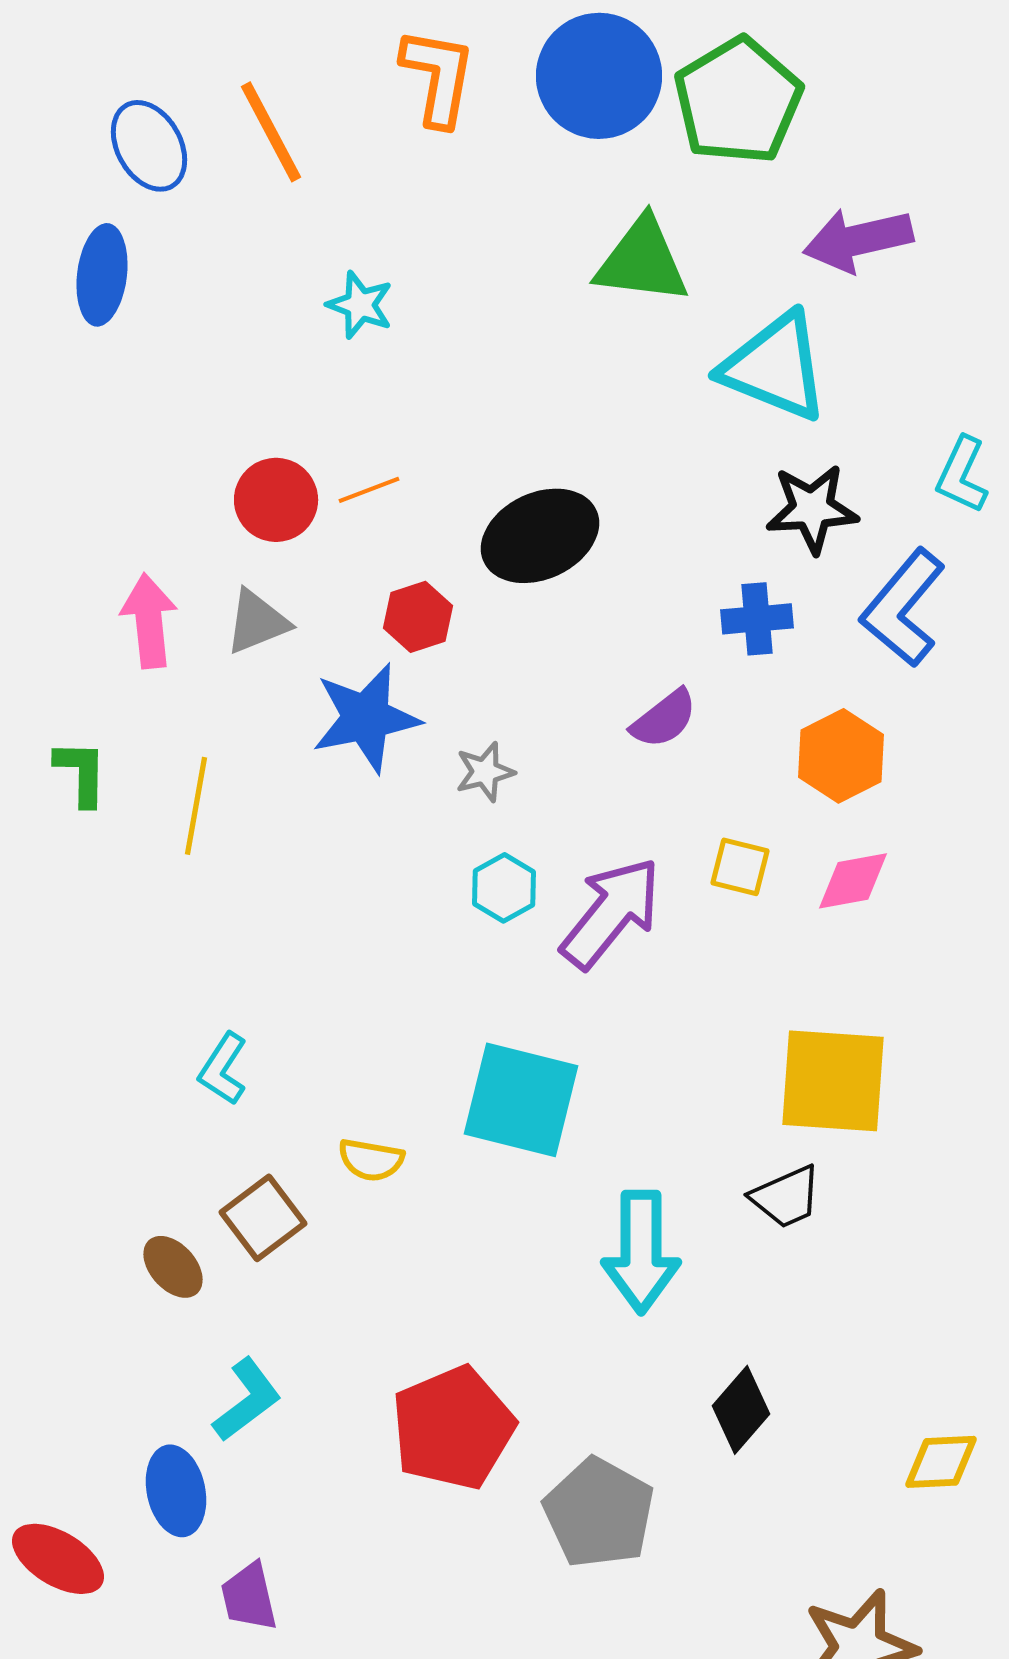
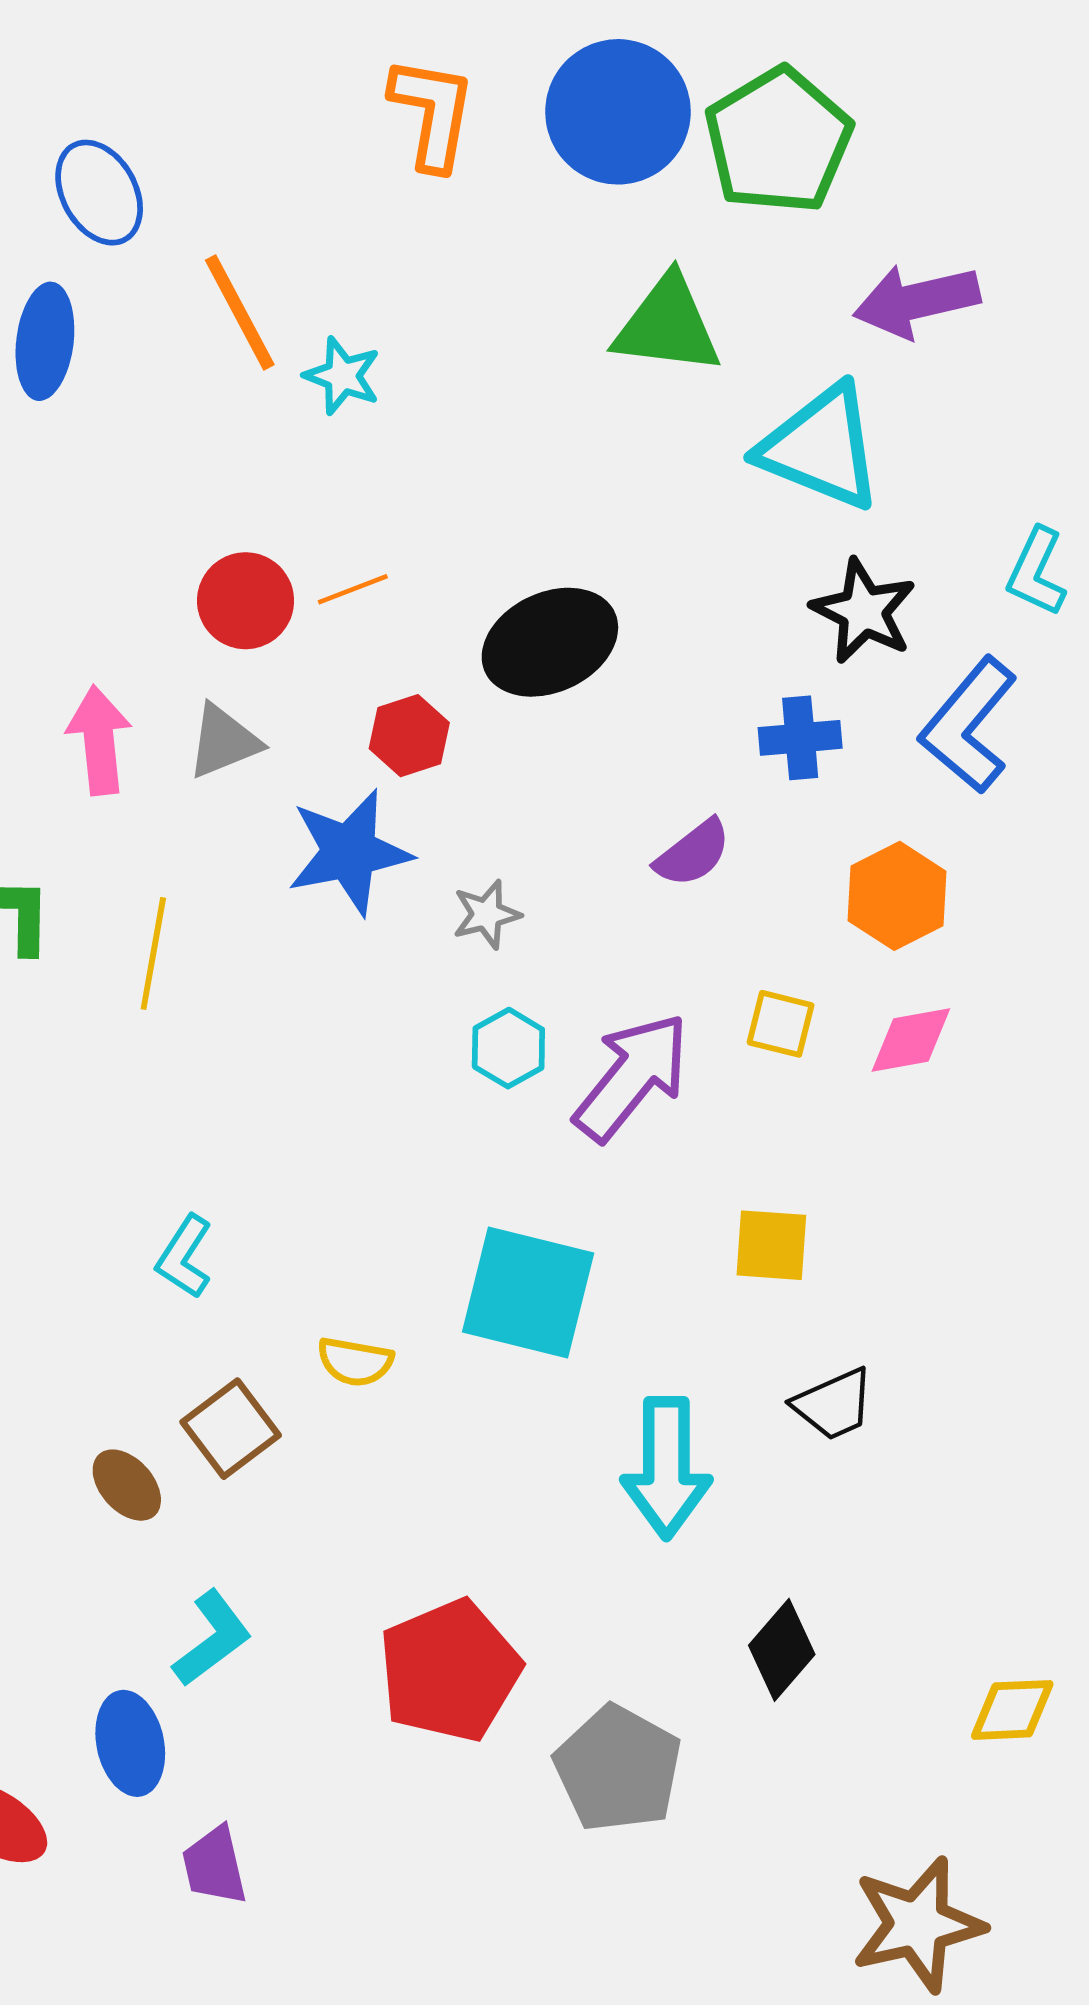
orange line: (271, 132) -> (240, 312), moved
black star: (812, 509) -> (864, 611), turned 30
yellow square: (833, 1081) -> (771, 1245), moved, size x0.6

